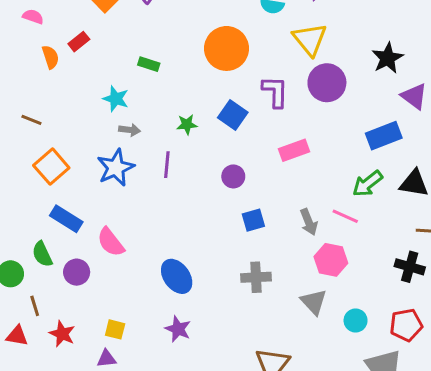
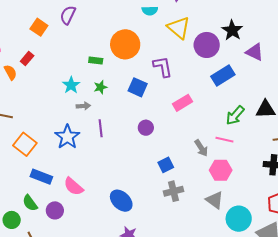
green rectangle: (149, 64) -> (96, 60), moved
purple circle: (327, 83) -> (207, 45), moved
cyan star: (116, 99) -> (71, 85), moved, turned 30
green star: (187, 124) -> (100, 87), moved
gray arrow: (129, 130) -> (83, 106), moved
blue rectangle: (384, 136) -> (223, 75), moved
blue square: (253, 220) -> (166, 165), moved
cyan circle: (356, 320) -> (239, 219), moved, size x1.6

